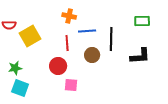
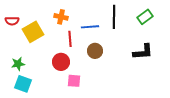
orange cross: (69, 16) -> (61, 17), moved
green rectangle: (142, 21) -> (145, 17), turned -35
black line: (111, 39) -> (114, 17), moved

